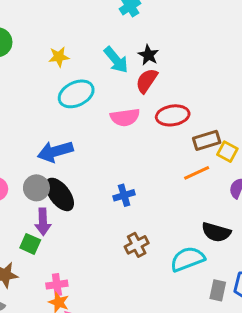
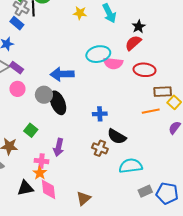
cyan arrow: (116, 60) -> (109, 13), moved
cyan ellipse: (76, 94) -> (98, 54), moved
purple arrow: (43, 222) -> (59, 147), moved
black semicircle: (216, 232) -> (117, 137), moved
brown cross: (137, 245) -> (100, 148), turned 35
gray rectangle: (218, 290) -> (145, 191), turned 40

